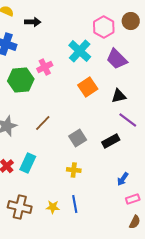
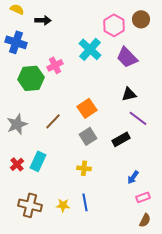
orange square: (88, 87) -> (87, 108), moved

